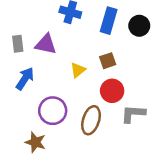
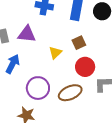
brown ellipse: (91, 120) -> (70, 93), turned 55

